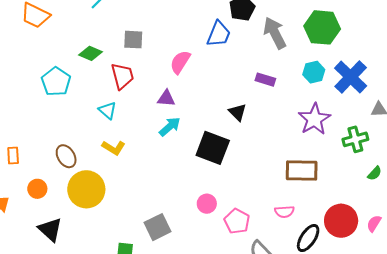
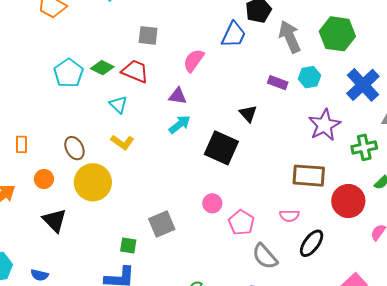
green diamond: (90, 53) -> (102, 68), moved
cyan hexagon: (314, 72) -> (309, 77), moved
red trapezoid: (122, 76) -> (135, 71), turned -56
red circle: (341, 221) -> (348, 201), moved

